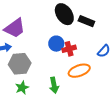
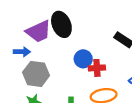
black ellipse: (64, 14) -> (61, 24), moved

